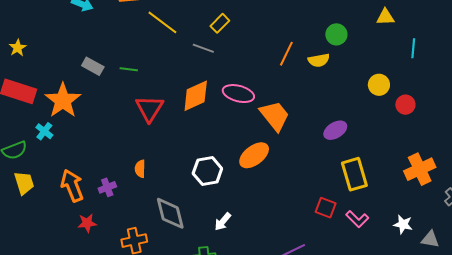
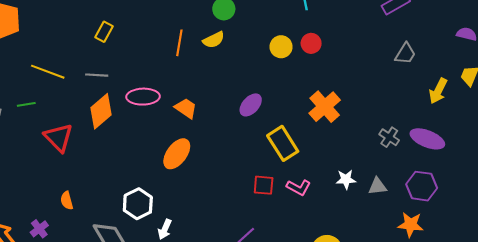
yellow line: (162, 22) -> (48, 72), moved
gray line: (203, 48) -> (97, 75), moved
red circle: (405, 105) -> (311, 43), moved
orange trapezoid: (275, 116) -> (186, 108), size x0.7
orange cross: (420, 169) -> (325, 107), moved
white hexagon: (207, 171) -> (138, 204), moved

